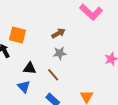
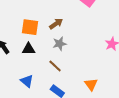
orange square: (17, 35) -> (30, 27), moved
black triangle: (30, 68) -> (29, 49), moved

